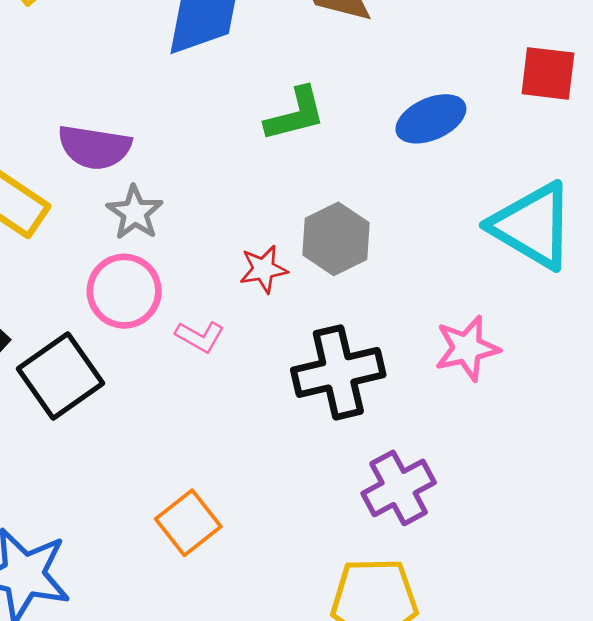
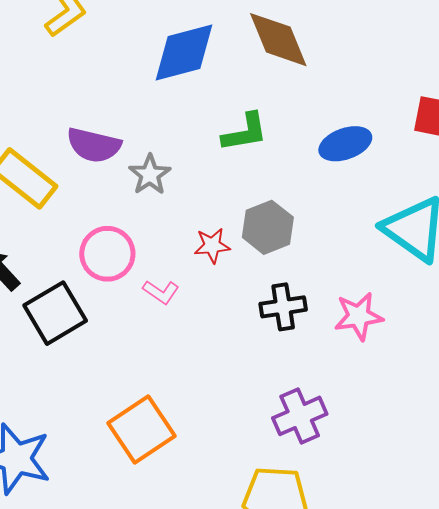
gray star: (135, 213) -> (150, 175), moved
black cross: (338, 372) -> (283, 307), moved, size x0.7
orange square: (188, 523) -> (141, 430), size x1.4

